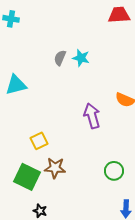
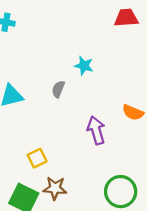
gray semicircle: (60, 58) -> (58, 89), moved
green circle: (114, 171) -> (121, 192), size x1.5

